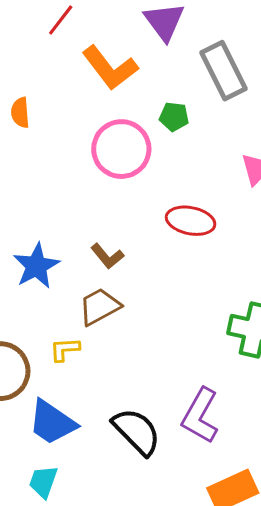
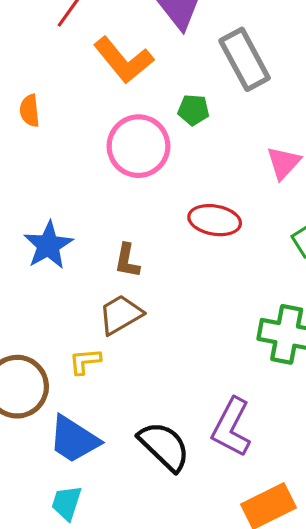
brown L-shape: (107, 256) -> (127, 261), turned 52
blue star: (36, 266) -> (48, 245), moved

